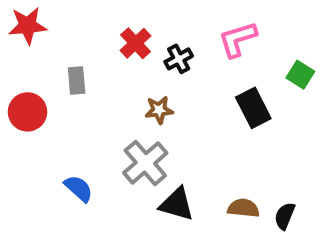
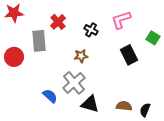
red cross: (135, 43) -> (58, 22), moved
black cross: (179, 59) -> (91, 30), turned -32
gray rectangle: (77, 80) -> (39, 41), size x1.5
blue semicircle: (79, 188) -> (50, 96), moved

